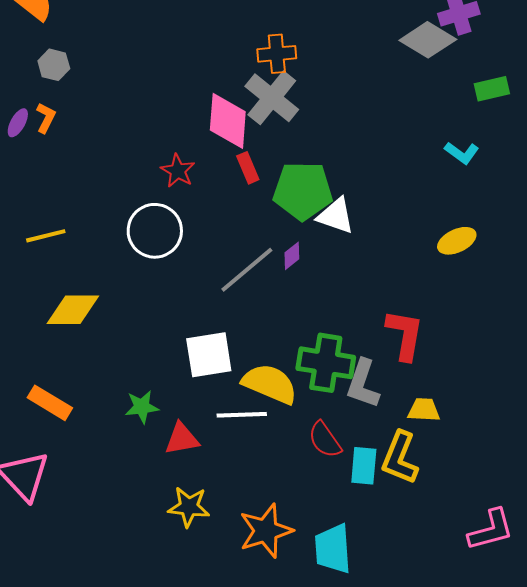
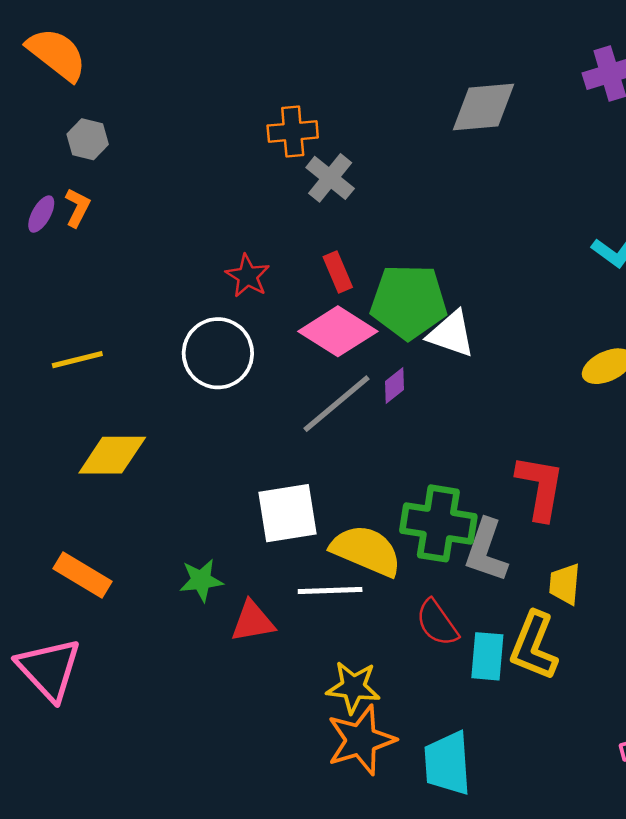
gray diamond: (428, 40) -> (483, 107), moved, turned -36
orange cross: (277, 54) -> (293, 132), moved
gray cross: (272, 98) -> (330, 178), moved, size x0.7
pink diamond: (228, 121) -> (338, 331), moved, turned -62
yellow trapezoid: (424, 410) -> (565, 584), turned -88
yellow star: (189, 507) -> (353, 687), moved

